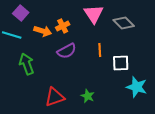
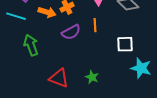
orange line: (100, 50) -> (95, 25), moved
red triangle: (55, 97) -> (59, 78), turned 40

